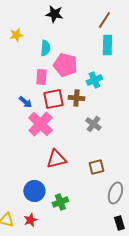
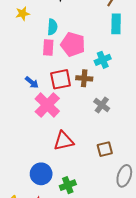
pink rectangle: (41, 77) -> (48, 47), moved

